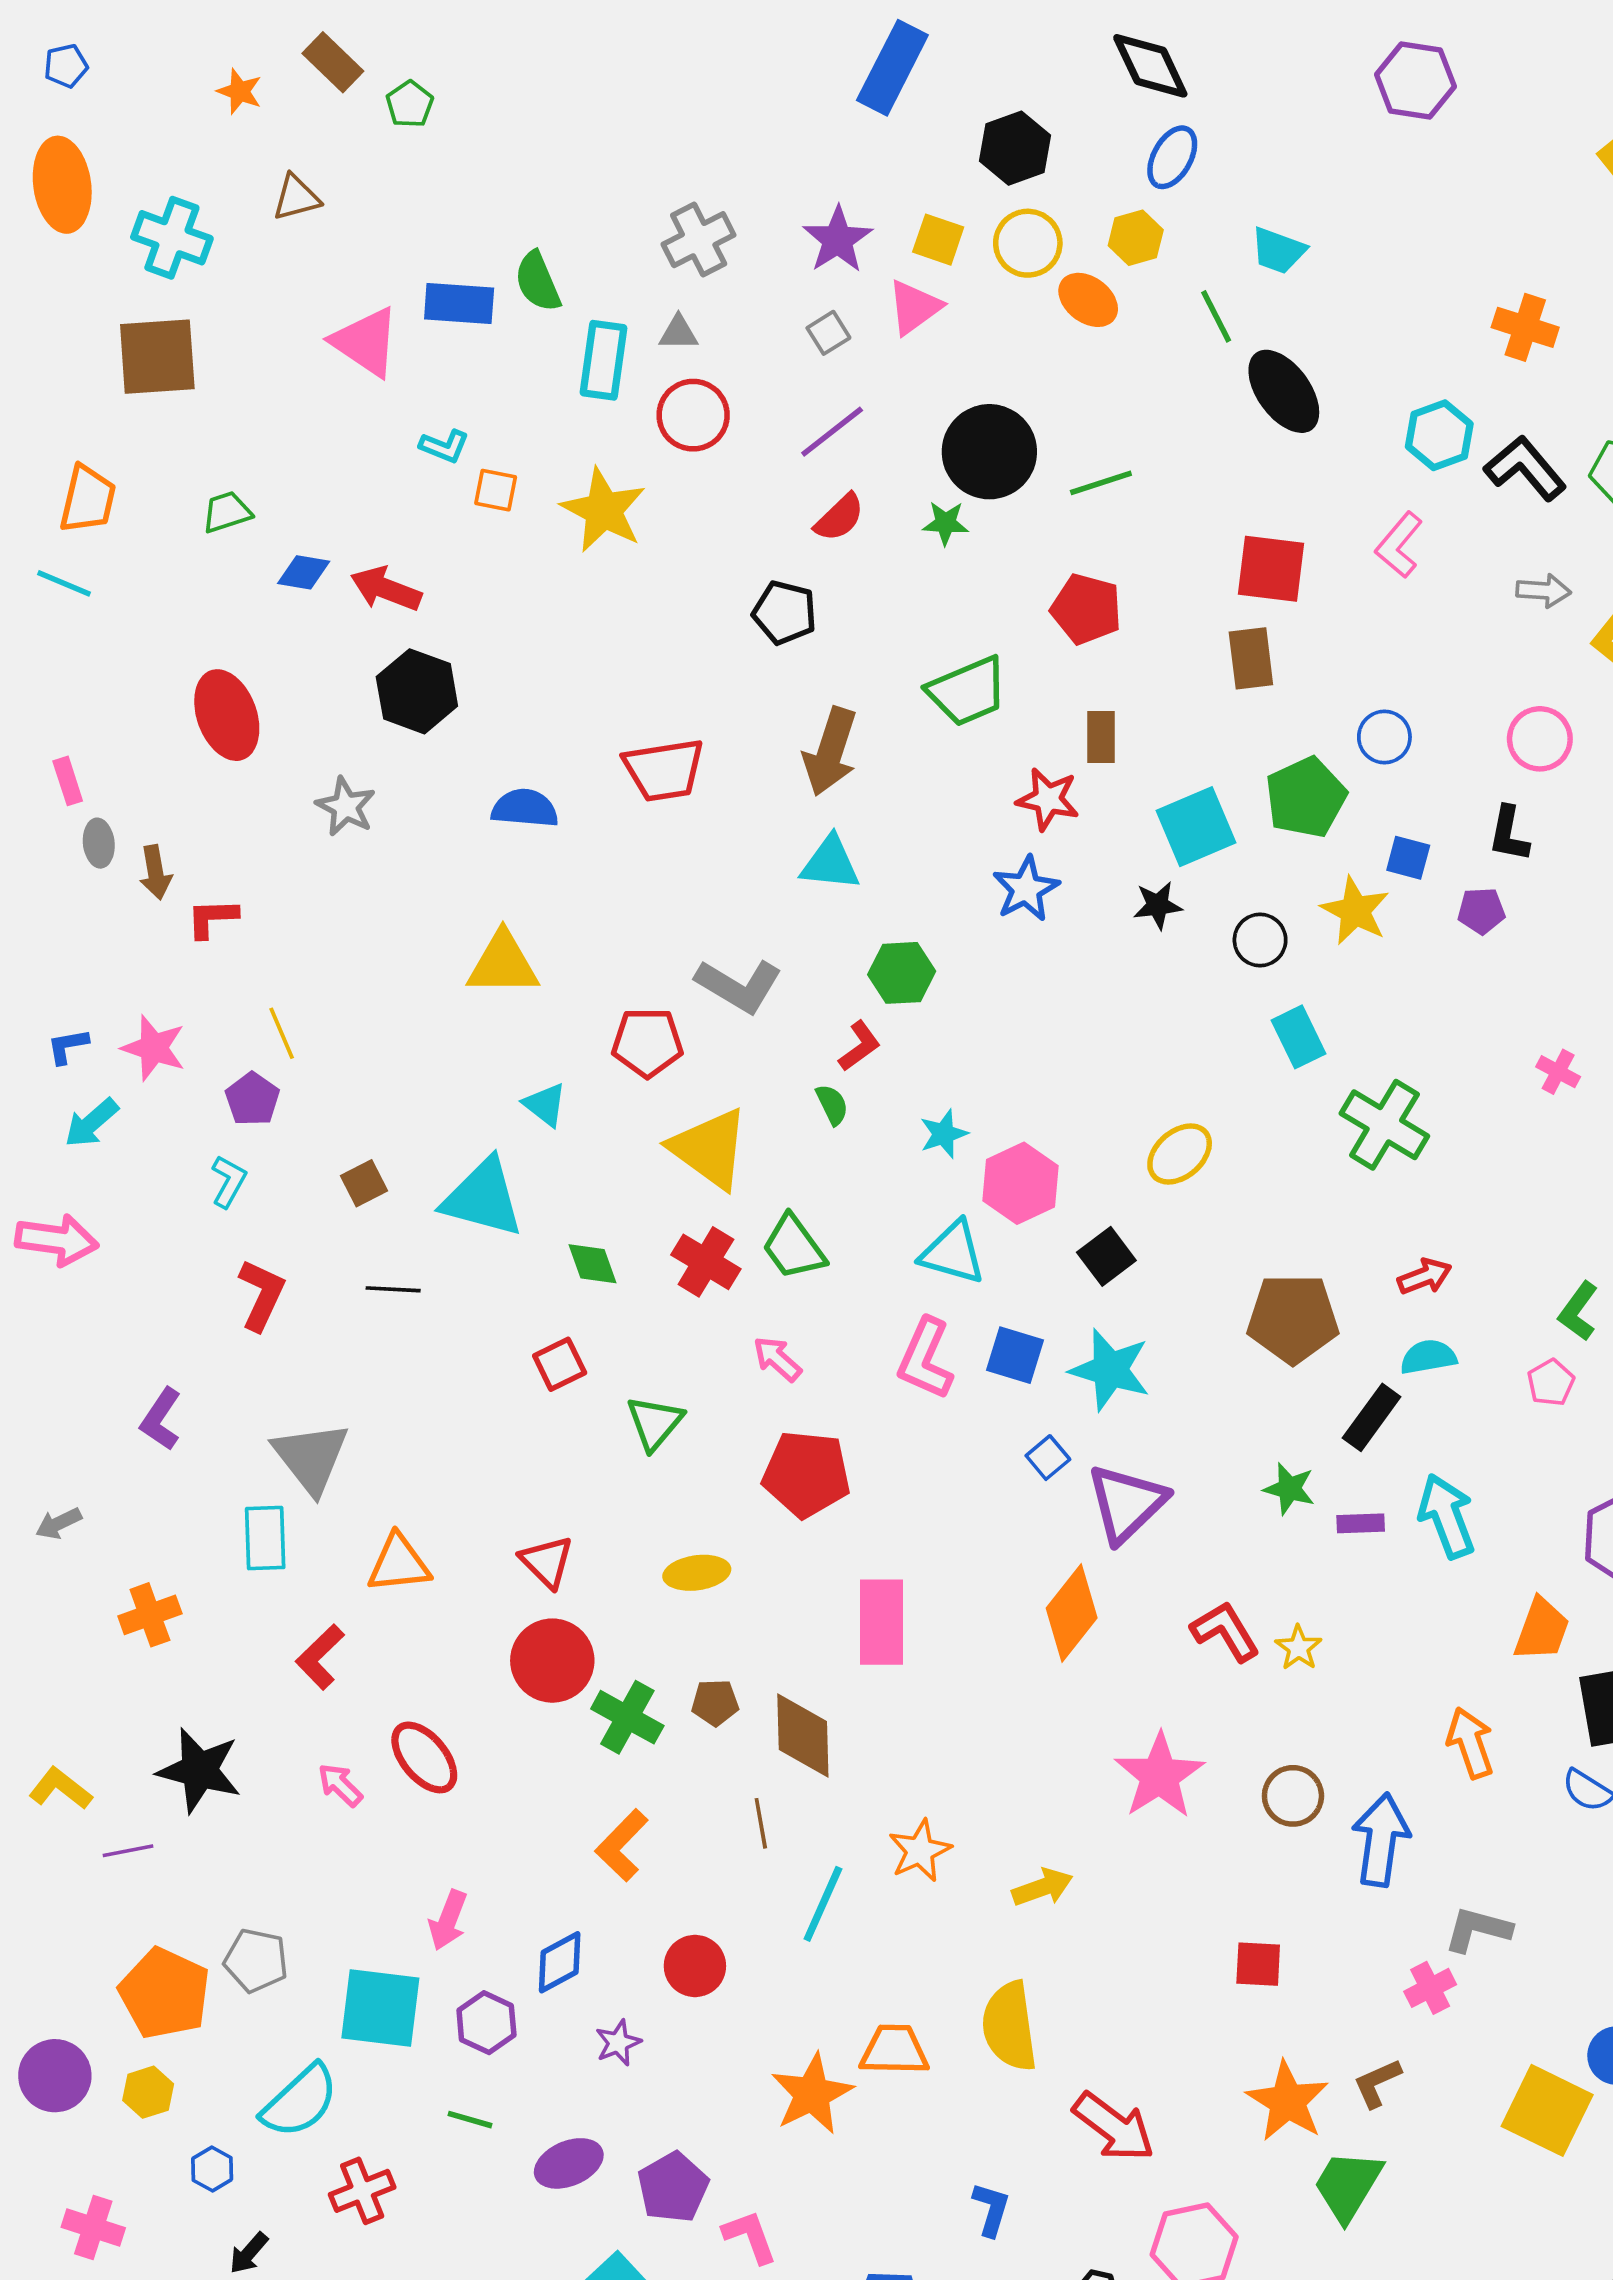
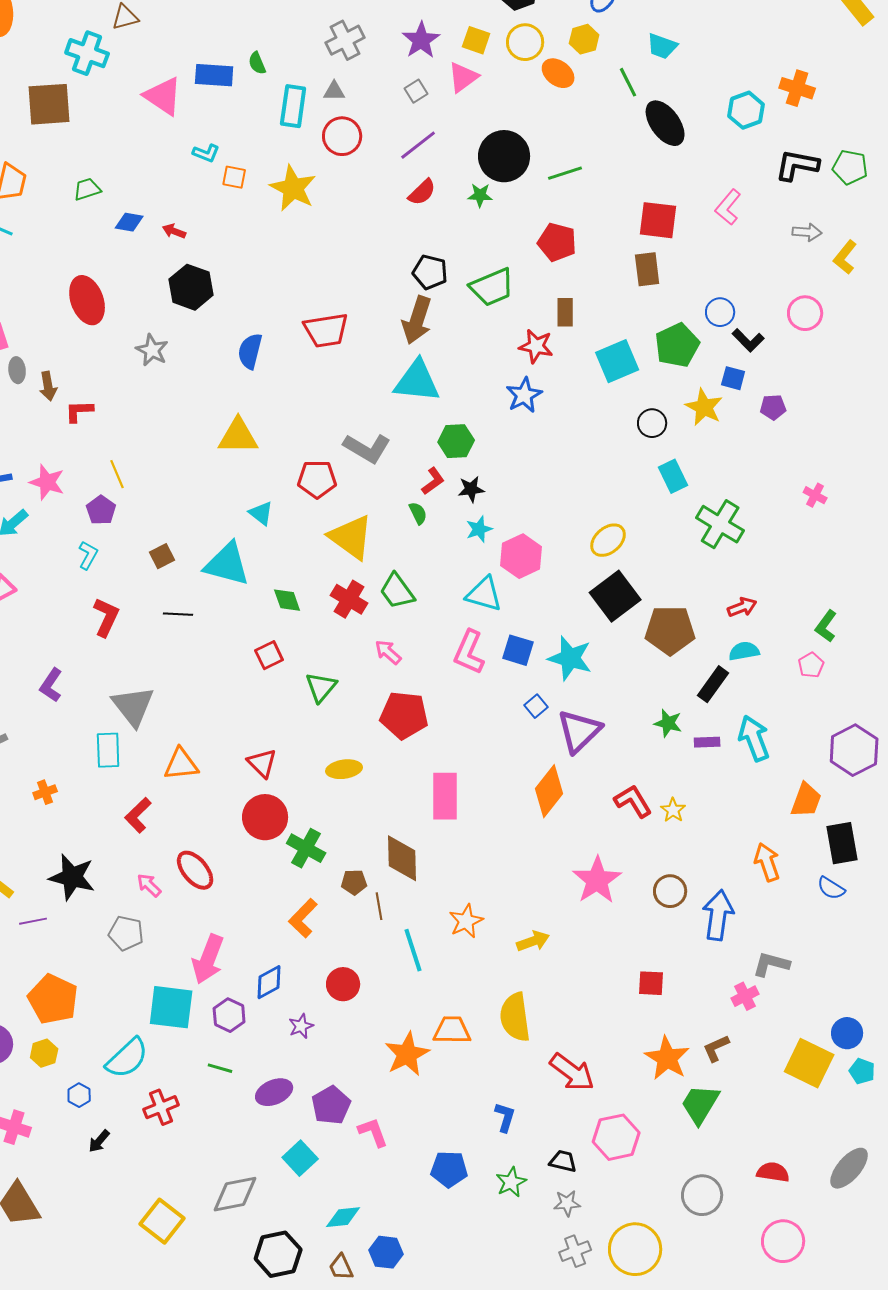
cyan cross: (172, 238) -> (87, 53), moved
green semicircle: (538, 282) -> (257, 63), size x0.7
cyan hexagon: (1439, 435) -> (746, 110), moved
black L-shape: (1525, 468) -> (797, 165), turned -39
red arrow: (386, 589) -> (174, 231), size x0.6
black pentagon: (785, 613) -> (430, 272), moved
blue semicircle: (525, 808) -> (250, 351), turned -81
black L-shape: (1509, 834) -> (748, 340), moved, turned -56
cyan triangle: (830, 863) -> (417, 381), size x1.4
black star: (1158, 905) -> (471, 489), moved
black square: (1106, 1256) -> (615, 596), moved, size x1.6
orange cross: (150, 1615) -> (45, 792), size x0.7
brown pentagon: (715, 1703) -> (354, 882), moved
cyan line: (823, 1904) -> (413, 950), turned -42
pink arrow: (448, 1920) -> (208, 959), size x1.5
gray pentagon: (256, 1960) -> (126, 933), moved

